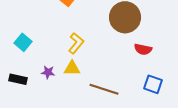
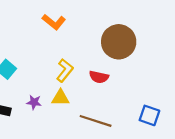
red semicircle: (143, 49) -> (99, 77), moved

